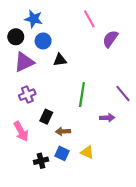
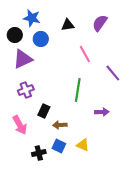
pink line: (89, 19) -> (85, 54), moved
purple semicircle: (110, 39) -> (100, 23), moved
black triangle: (60, 60) -> (68, 25), moved
purple line: (123, 94) -> (113, 73), moved

